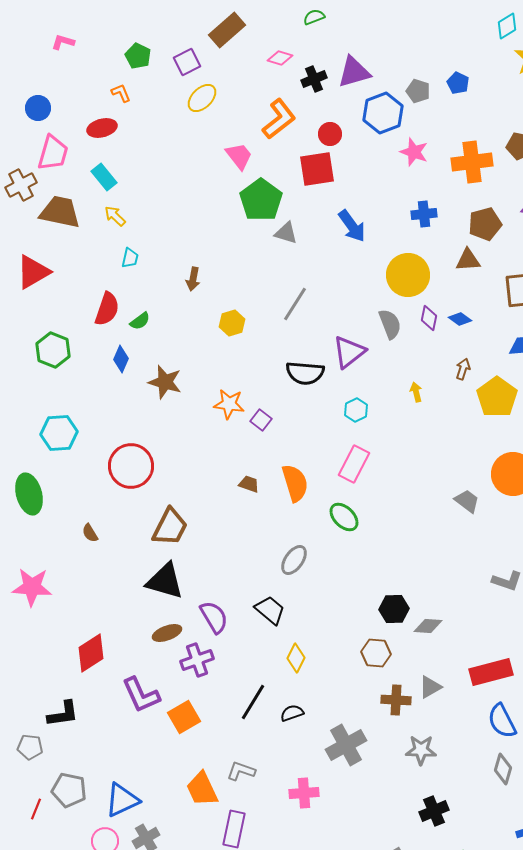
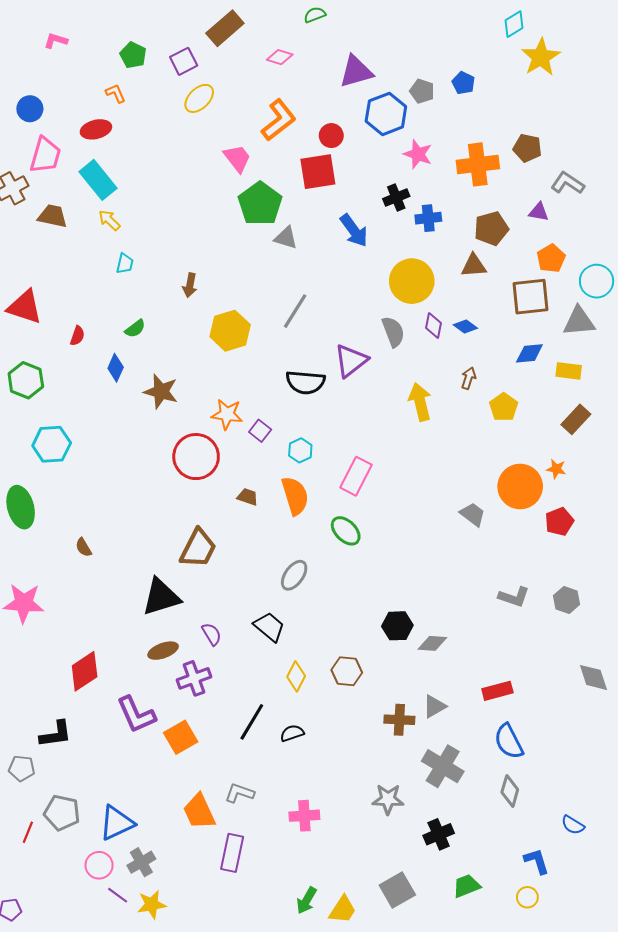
black cross: (314, 79) -> (396, 197), moved
cyan rectangle: (104, 177) -> (98, 180), size x1.4
brown trapezoid: (60, 212) -> (53, 216), size x0.7
red triangle: (33, 272) -> (25, 307), moved, turned 48
red semicircle: (107, 309) -> (77, 336), moved, size x0.6
yellow hexagon: (232, 323) -> (230, 331), size x1.5
green hexagon: (53, 350) -> (26, 380), moved
yellow arrow: (416, 392) -> (420, 402), size x1.8
yellow pentagon: (497, 397) -> (504, 407), size x0.7
cyan hexagon: (356, 410) -> (300, 450), moved
red circle: (131, 466) -> (196, 457), moved
brown trapezoid: (170, 527) -> (198, 548), moved
black triangle: (165, 581) -> (161, 597), turned -33
purple semicircle: (214, 617) -> (212, 634), size x0.7
brown hexagon: (376, 653) -> (347, 671), moved
red rectangle: (491, 672) -> (497, 691), size x0.7
gray cross: (346, 745) -> (443, 766), moved, turned -30
gray star: (421, 750) -> (388, 799), moved

